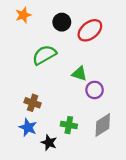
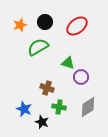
orange star: (23, 15) -> (20, 25), moved
black circle: (62, 22) -> (45, 22), moved
brown cross: (33, 103) -> (47, 88), moved

